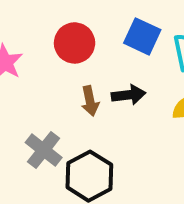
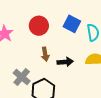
black arrow: (129, 95) -> (65, 62), moved

